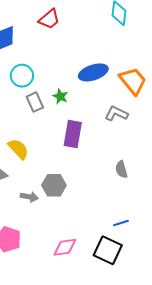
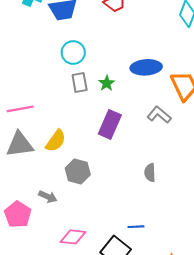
yellow semicircle: (18, 149) -> (56, 141), moved, turned 65
gray arrow: (29, 197) -> (48, 197), moved

